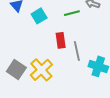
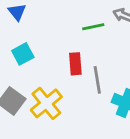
cyan square: (39, 16) -> (23, 54), moved

